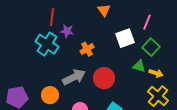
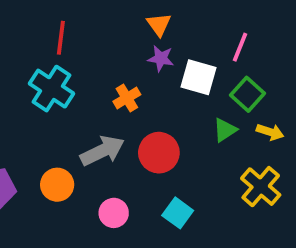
purple star: (67, 31) -> (161, 58), moved
white square: (125, 38) -> (198, 77), turned 36
green triangle: (139, 66) -> (225, 130), turned -48
yellow arrow: (156, 73) -> (270, 132), moved

